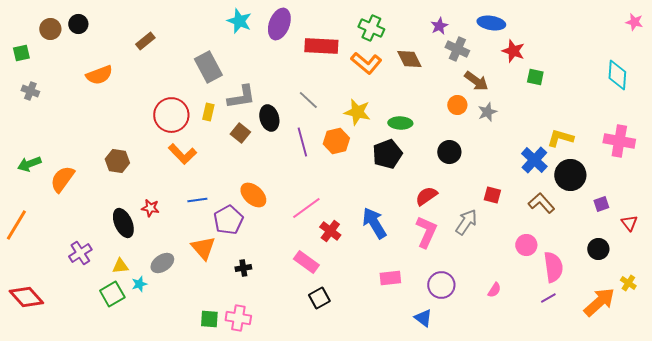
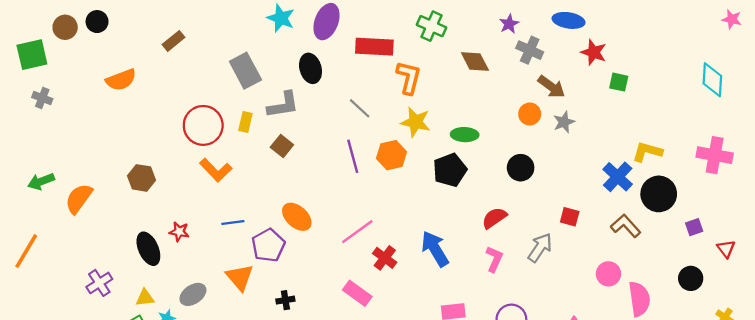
green square: (21, 53) -> (32, 55), size x1.6
orange L-shape: (366, 63) -> (409, 77), moved, turned -116
black ellipse: (269, 118) -> (311, 68), moved
pink L-shape: (426, 232) -> (494, 259), size x0.7

